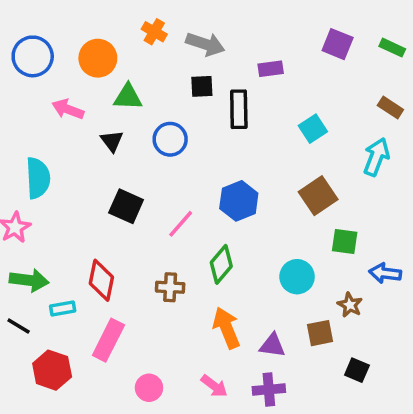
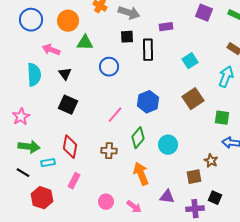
black triangle: (112, 141) -> (65, 74), moved
cyan semicircle: (38, 178) -> (34, 75), moved
black square: (126, 206) -> (68, 105), moved
green square: (345, 241) -> (222, 118), moved
cyan circle: (297, 277) -> (168, 145), moved
pink rectangle: (108, 340) -> (74, 181), size x0.7
purple triangle: (272, 345) -> (167, 197), moved
pink circle: (149, 388) -> (106, 202), moved
purple cross: (269, 390) -> (195, 209), moved

